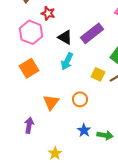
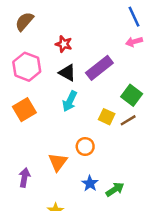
red star: (48, 13) -> (64, 44), moved
orange triangle: (51, 102) -> (58, 162), moved
green arrow: (105, 135) -> (115, 189), turned -42

